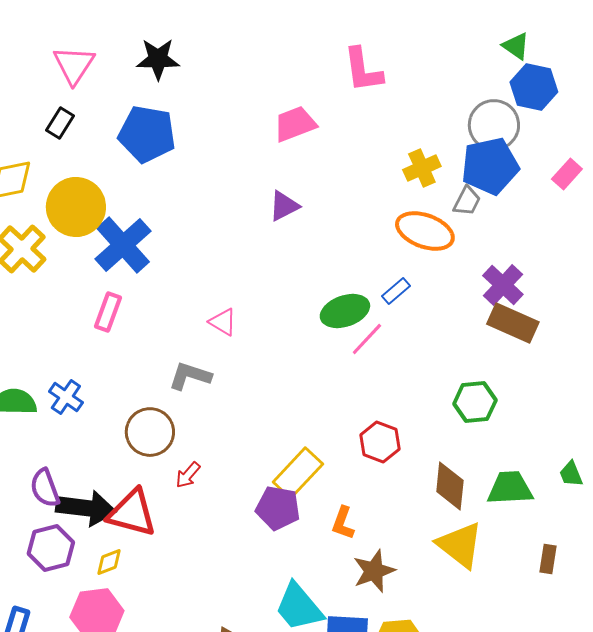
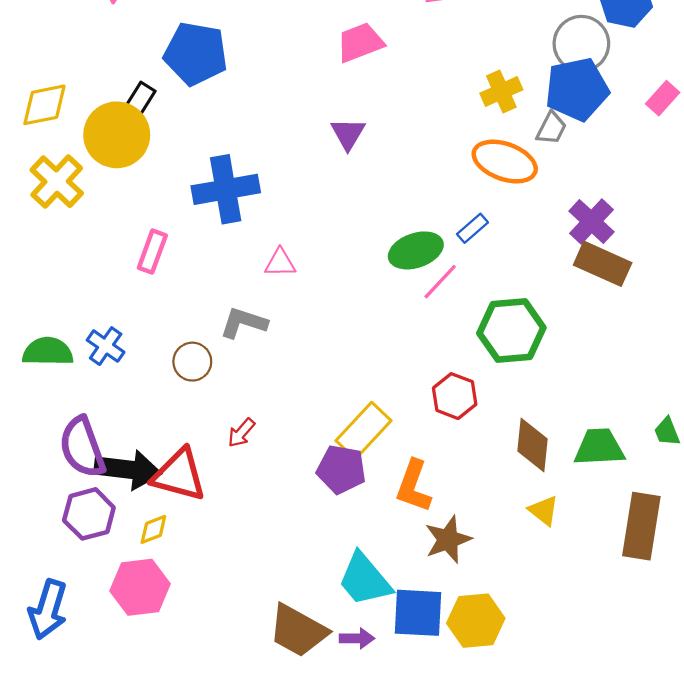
black rectangle: (60, 123) -> (140, 99), moved
purple triangle: (284, 206) -> (348, 134), turned -32
blue cross: (123, 245) -> (226, 189), moved, turned 32
pink triangle: (223, 322) -> (280, 263), turned -32
green hexagon: (475, 402) -> (511, 330), moved, size x1.4
brown circle: (150, 432) -> (192, 362), moved, size x0.7
purple semicircle: (45, 488) -> (82, 447), size x1.4
orange L-shape: (343, 523) -> (414, 486), size x1.4
yellow triangle: (460, 545) -> (544, 511), size x0.6
brown rectangle: (548, 559) -> (641, 526), size x2.0

